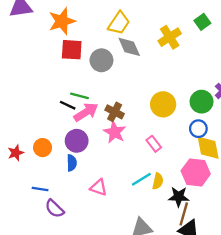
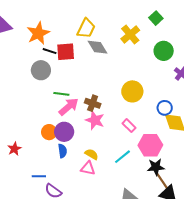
red square: (72, 50) -> (66, 52), moved
gray circle: (101, 60) -> (41, 70), moved
green circle: (202, 102) -> (164, 51), moved
black line: (68, 105) -> (50, 51), moved
orange circle: (42, 148) -> (49, 132), moved
pink hexagon: (196, 172) -> (150, 145), moved
yellow semicircle: (158, 181) -> (92, 154), moved, turned -64
brown line: (184, 214) -> (162, 181), turned -42

